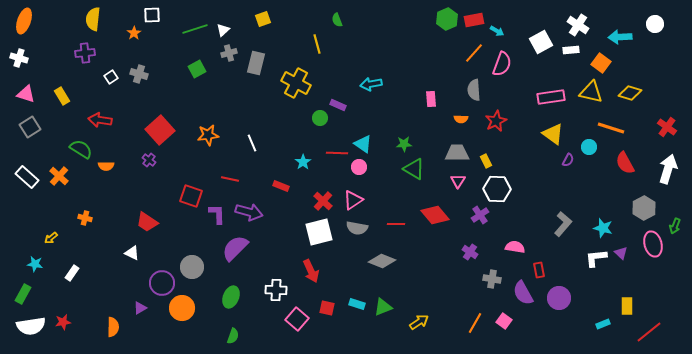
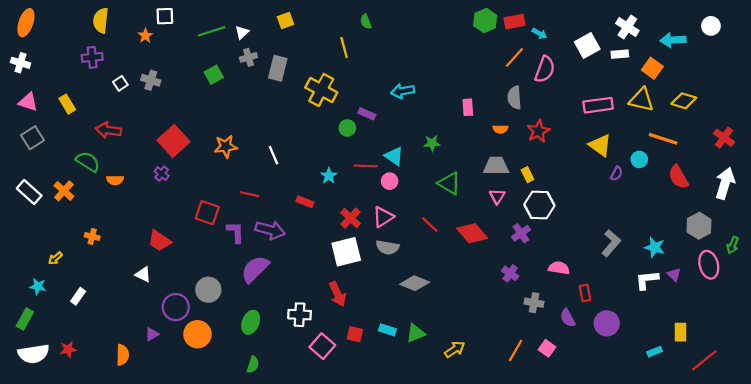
green star: (404, 144) -> (432, 143), moved
red line: (396, 224) -> (430, 225), moved, turned 42
purple semicircle: (523, 293) -> (568, 318), size x0.7

